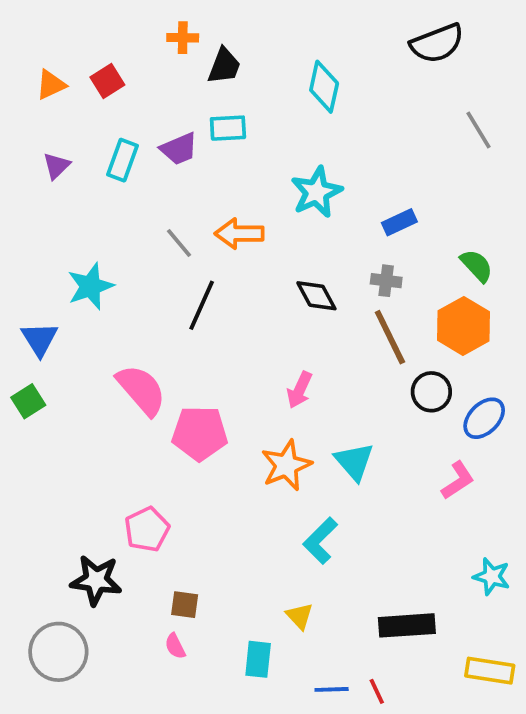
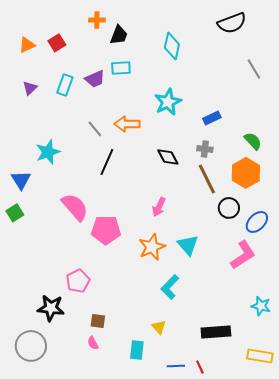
pink L-shape: (458, 480) -> (243, 255), size x1.4

